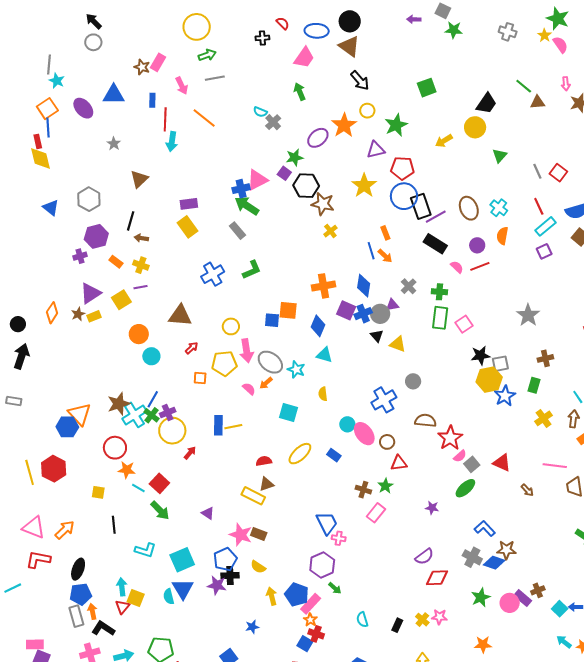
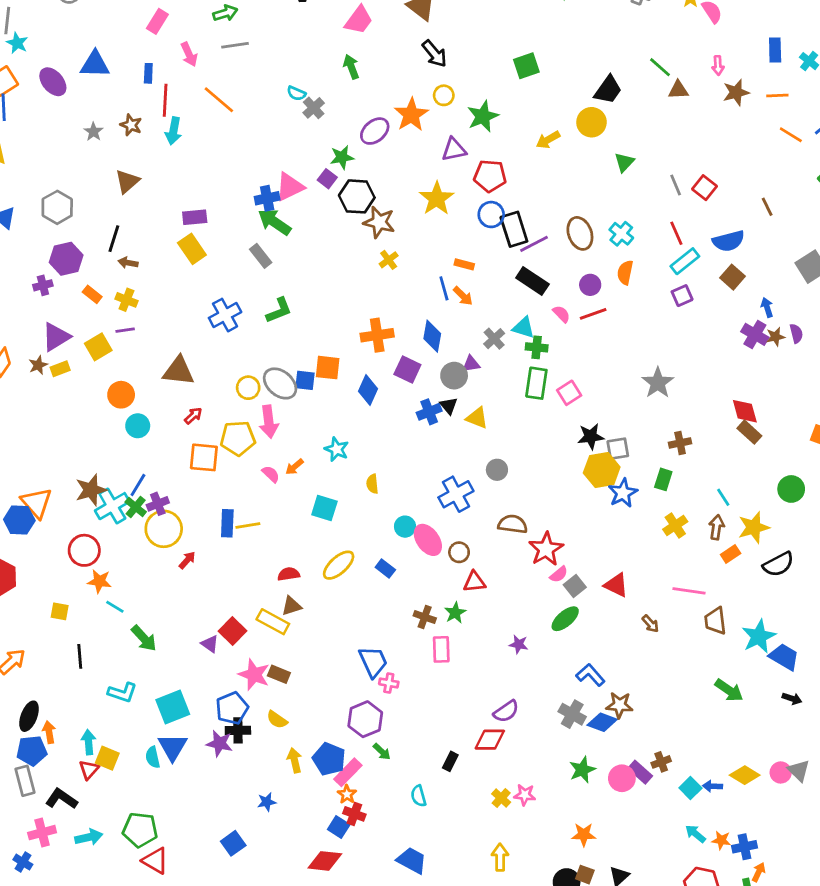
brown star: (142, 67) -> (131, 125), moved
blue circle: (404, 196) -> (491, 215), size x0.7
orange rectangle: (385, 233) -> (464, 264), turned -56
blue cross: (363, 314) -> (429, 412), moved
cyan triangle: (324, 355) -> (524, 328), moved
gray ellipse: (270, 362) -> (280, 383), moved
orange square: (200, 378) -> (204, 457), size x1.6
red square: (159, 483) -> (232, 631), moved
pink rectangle: (376, 513) -> (441, 649), turned -42
red diamond: (437, 578) -> (490, 740), moved
orange arrow: (92, 611) -> (49, 732), moved
black rectangle: (397, 625) -> (450, 761), moved

